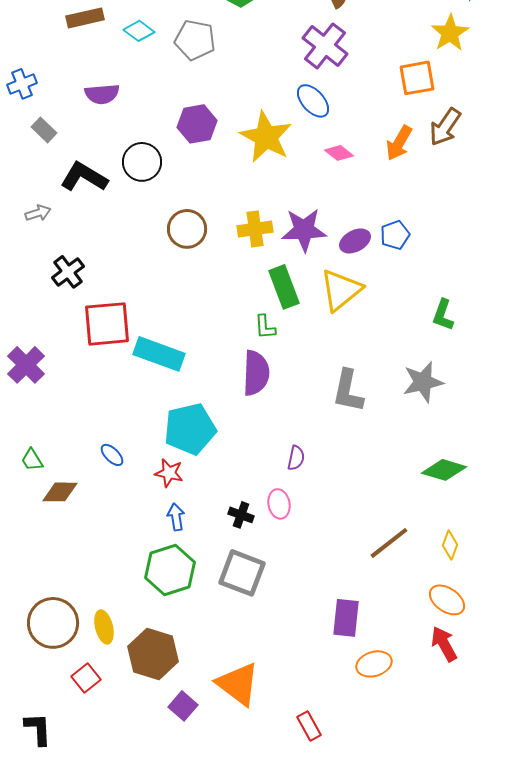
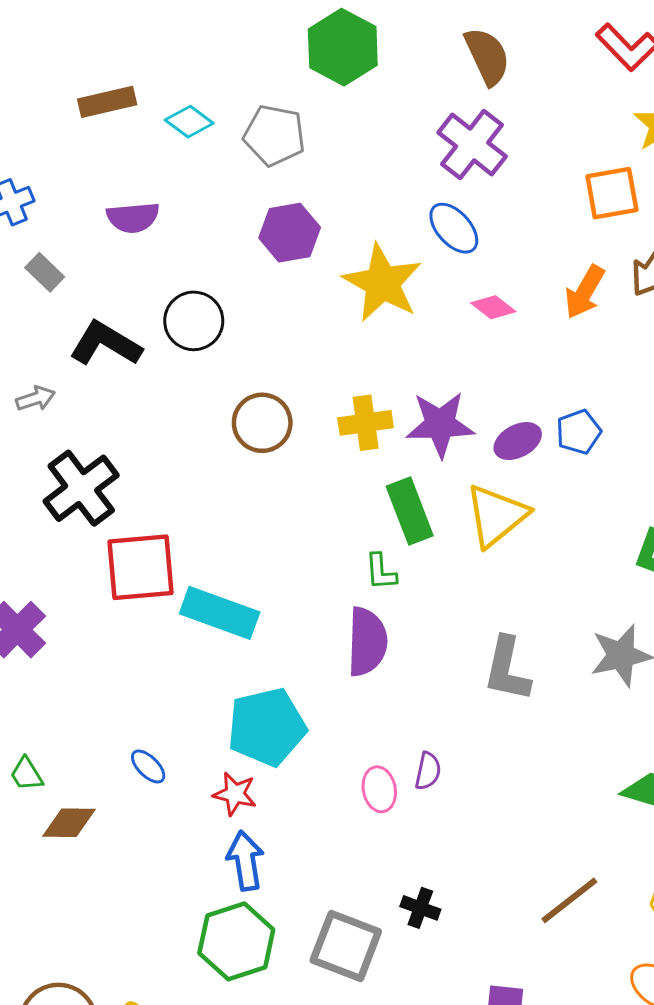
purple hexagon: (197, 124) -> (290, 233), moved
black cross: (68, 272) -> (81, 488), size x1.5
pink ellipse: (279, 504) -> (379, 789), moved
black cross: (241, 515) -> (420, 908), moved
blue arrow: (176, 517) -> (245, 861), size x1.4

